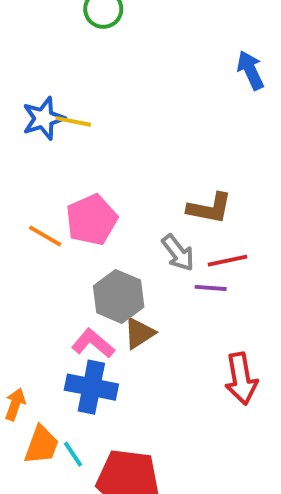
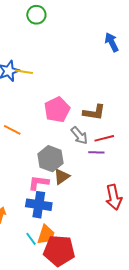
pink pentagon: (92, 220) -> (57, 110), moved
pink L-shape: (93, 343) -> (39, 183), turned -30
orange trapezoid: (41, 445) -> (46, 235), moved

